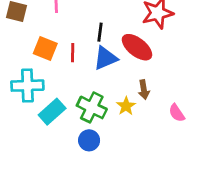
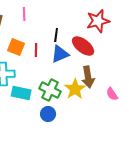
brown arrow: (144, 90) -> (88, 77), size x1.5
yellow star: (126, 106) -> (75, 89), size x1.5
cyan rectangle: (52, 112) -> (21, 93), turned 54

